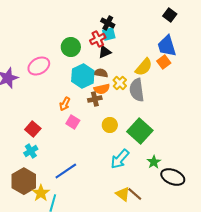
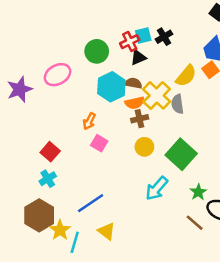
black cross: (108, 23) -> (164, 37), moved, turned 32
yellow cross: (120, 83) -> (157, 95), size x1.6
gray semicircle: (137, 90) -> (177, 104), size x0.7
brown cross: (95, 99) -> (140, 119), moved
yellow triangle: (123, 194) -> (106, 231), moved
brown line: (135, 194) -> (195, 223), moved

